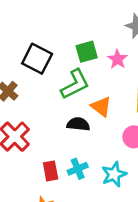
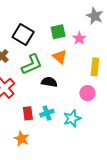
green L-shape: (75, 84) -> (32, 64), moved
orange triangle: (101, 107) -> (60, 57), moved

